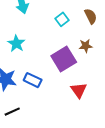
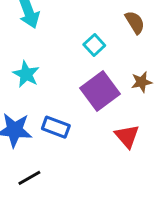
cyan square: (62, 19) -> (94, 45), moved
brown star: (86, 46) -> (142, 82), moved

